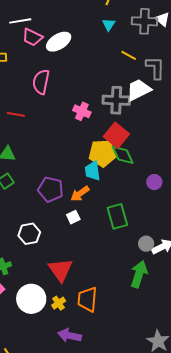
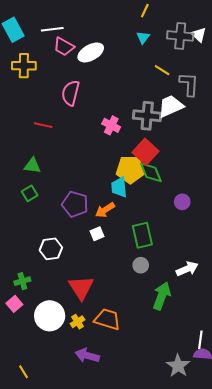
gray circle: (146, 244) -> (141, 265), moved
orange trapezoid: (87, 299) -> (107, 319), turned 100

